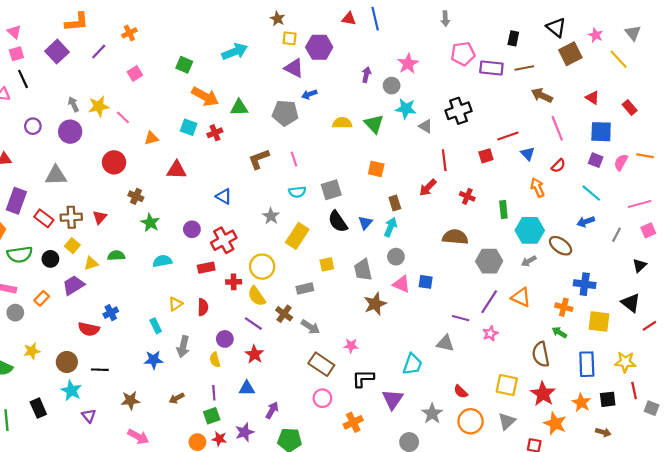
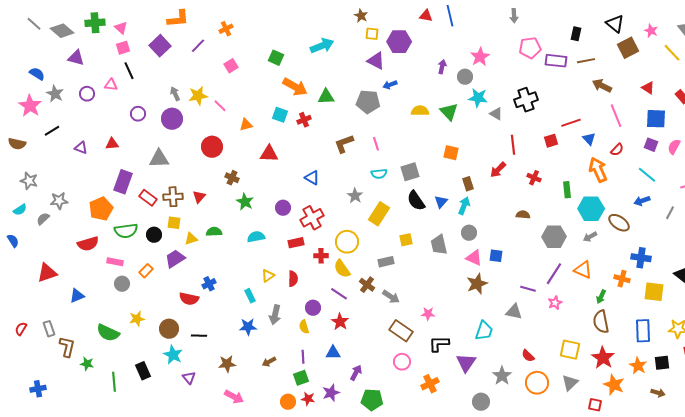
orange arrow: (537, 188) -> (598, 170), size x1.4
brown semicircle: (455, 237) -> (523, 215), size x0.6
yellow square: (72, 246) -> (174, 223), turned -32
brown star: (375, 304) -> (477, 284), moved
green arrow: (559, 332) -> (601, 297), moved, turned -96

